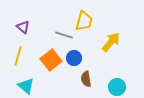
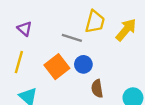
yellow arrow: (111, 42) -> (126, 30), moved

